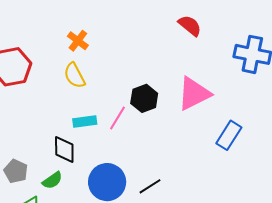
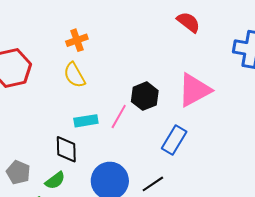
orange cross: (78, 41) -> (77, 40), turned 35
blue rectangle: (229, 135) -> (174, 140), moved

